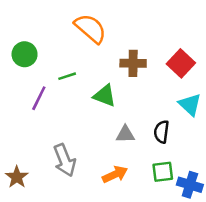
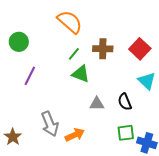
green line: (67, 76) -> (74, 54), moved, turned -32
black semicircle: (161, 132) -> (125, 102), turned -30
orange arrow: (115, 174) -> (75, 135), moved

